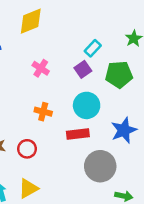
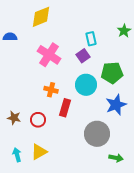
cyan rectangle: (93, 48) -> (91, 39), turned -56
pink cross: (41, 68) -> (49, 55), size x1.6
green pentagon: (119, 74) -> (112, 73), moved
red rectangle: (78, 134) -> (65, 108), moved, turned -66

